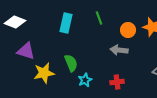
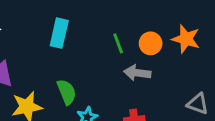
green line: (99, 18) -> (118, 43), moved

